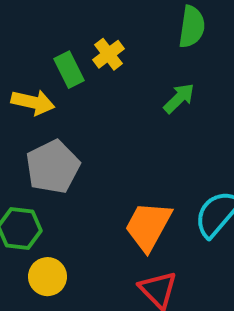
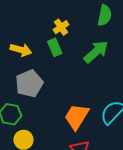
green rectangle: (69, 70) -> (55, 47), moved
green arrow: (179, 98) -> (96, 52), size x1.5

